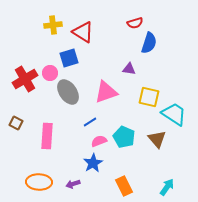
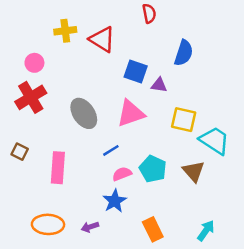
red semicircle: (135, 23) -> (149, 13), moved, turned -84
blue square: (69, 58) -> (136, 71), moved, turned 36
pink circle: (50, 73) -> (34, 63), moved

